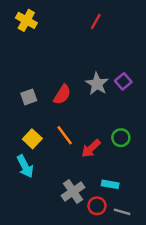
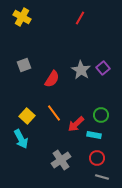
gray square: (29, 97) -> (24, 65), moved
cyan rectangle: (110, 184) -> (94, 135), moved
red circle: (97, 206) -> (97, 158), moved

